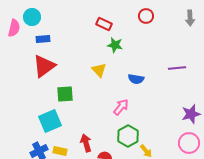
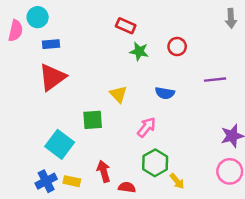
red circle: (146, 16) -> (177, 47), moved
yellow triangle: (99, 70) -> (118, 94), moved
green square: (65, 94) -> (93, 120), moved
cyan square: (50, 121) -> (60, 144), turned -30

